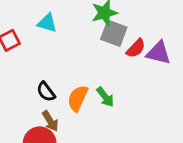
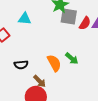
black semicircle: (46, 92) -> (21, 65), moved, turned -48
orange semicircle: (78, 98) -> (54, 63), turned 138

